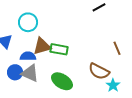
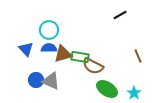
blue semicircle: (28, 56) -> (49, 48), moved
brown semicircle: (99, 71) -> (93, 66), moved
green ellipse: (62, 81) -> (107, 89), moved

